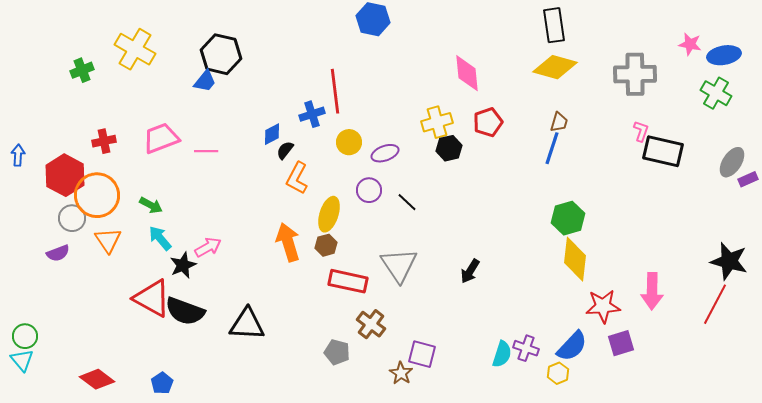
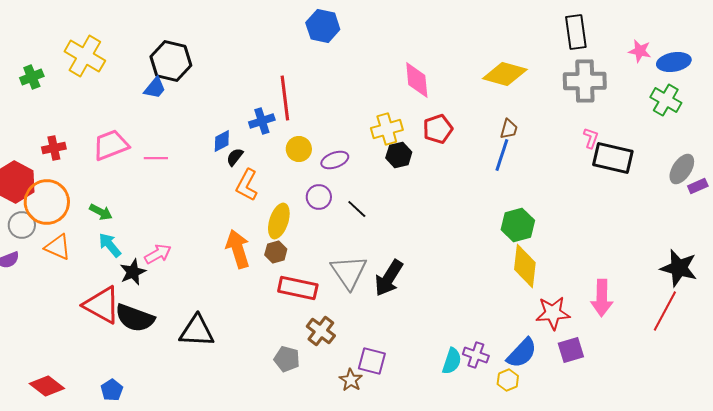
black rectangle: (554, 25) -> (576, 32), moved
orange triangle: (108, 240) -> (58, 247), turned -32
black arrow: (470, 271) -> (389, 278), moved, size x1.5

